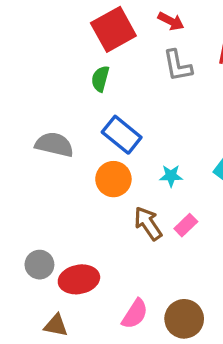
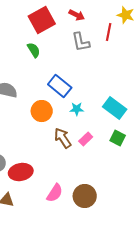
green semicircle: (100, 79) -> (34, 50), turned 133
blue rectangle: (122, 135) -> (60, 86), moved

